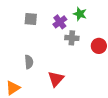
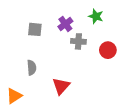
green star: (80, 14) -> (96, 16), moved
gray square: (31, 19) -> (35, 29), moved

